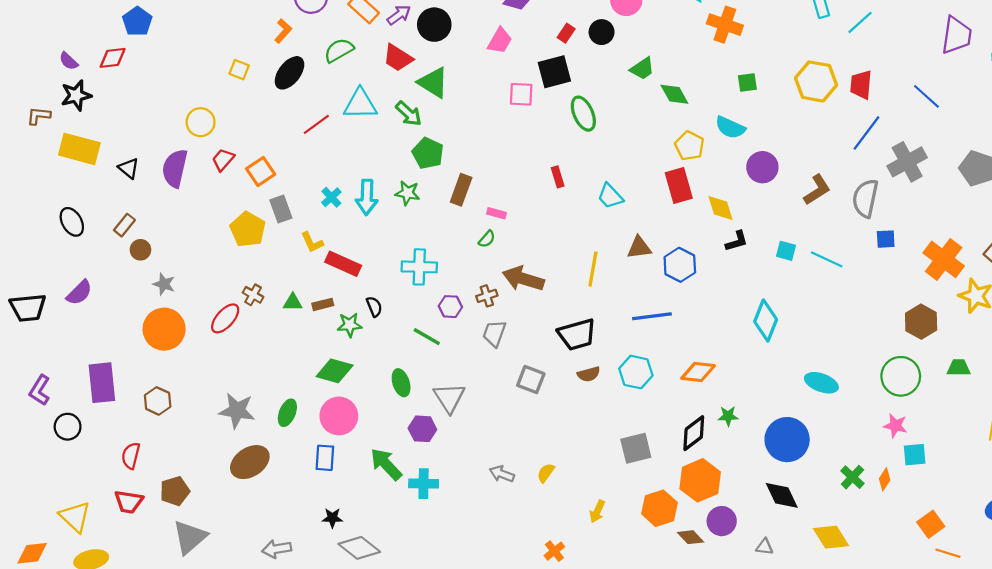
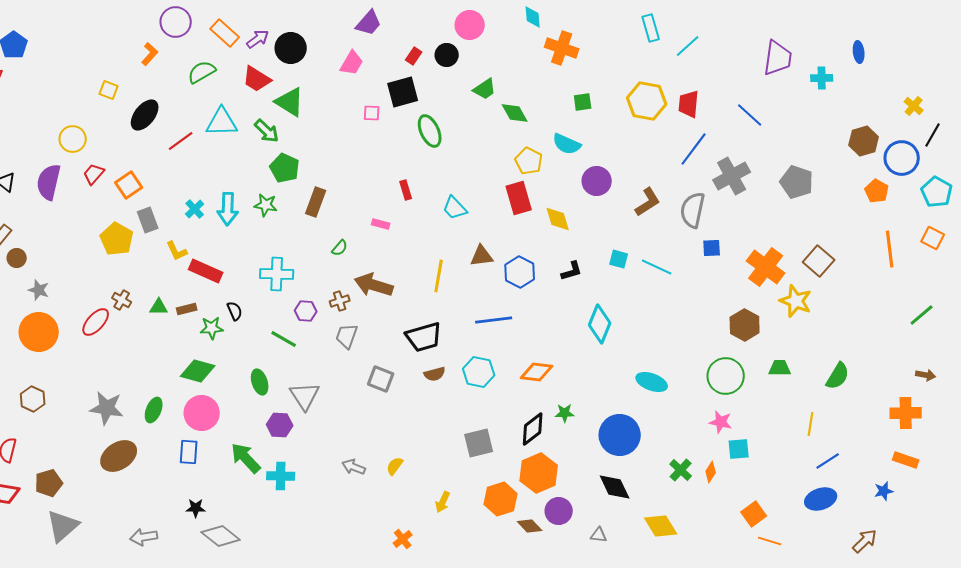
black ellipse: (290, 73) -> (145, 115), moved
pink square: (521, 94) -> (372, 113), size x0.7
pink rectangle: (496, 213) -> (381, 224), moved
black L-shape: (737, 241) -> (572, 271), moved

